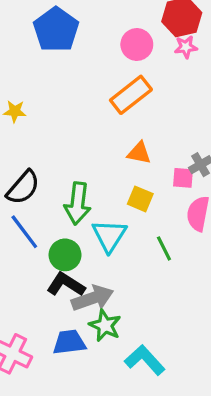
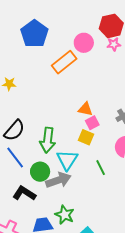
orange rectangle: (131, 95) -> (64, 62), moved
pink square: (183, 178) -> (92, 123), moved, turned -32
black L-shape: (66, 284) -> (24, 193), moved
gray arrow: (93, 298) -> (58, 180), moved

